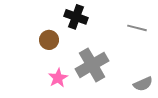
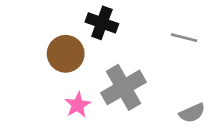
brown circle: (49, 40) -> (66, 54), size x1.4

